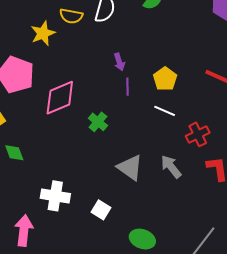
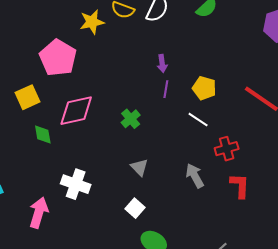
yellow pentagon: (165, 79) -> (204, 88), turned -30
pink diamond: (60, 98) -> (76, 111), moved
gray triangle: (130, 168) -> (139, 167), moved, size x0.7
white square: (101, 210) -> (135, 208), moved

